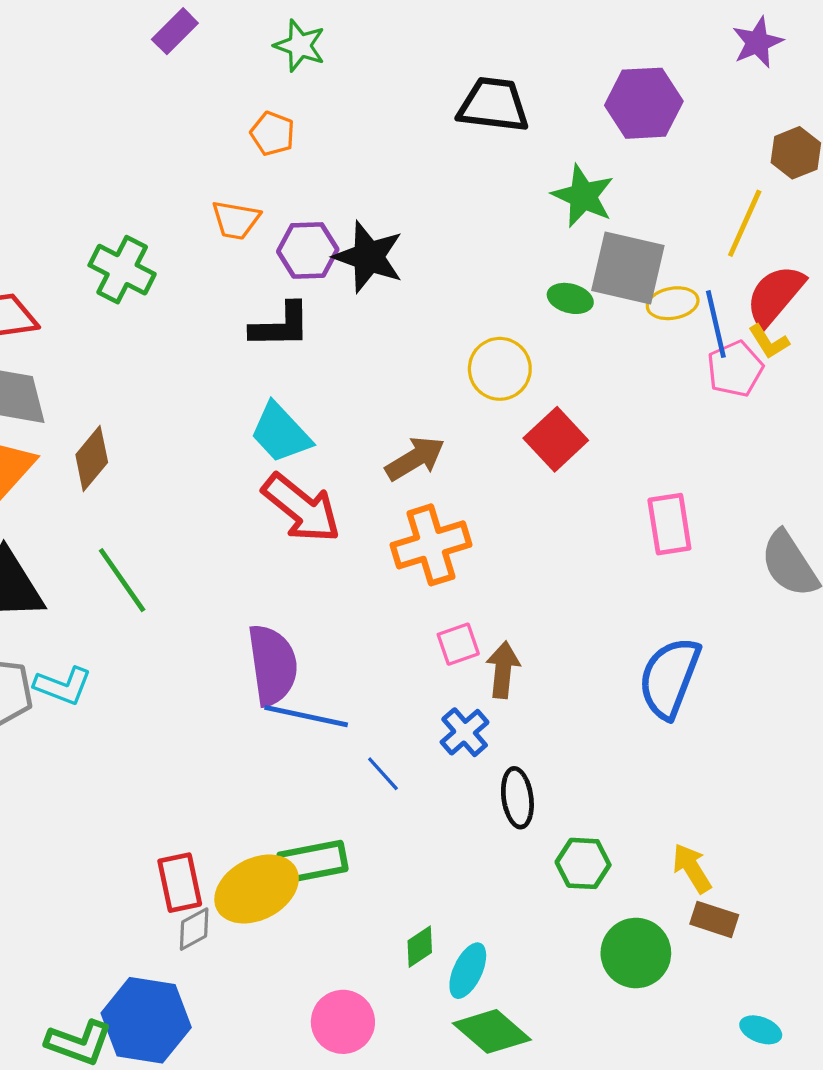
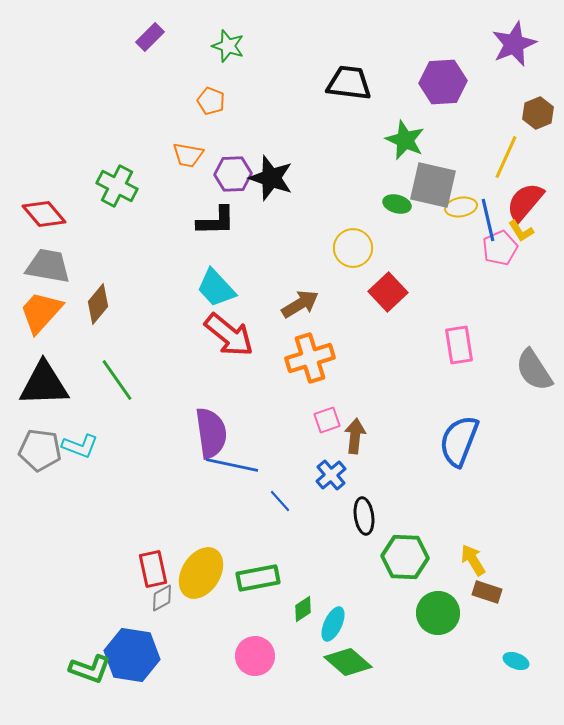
purple star: (757, 42) -> (514, 44), size x1.4
green rectangle: (313, 862) -> (258, 578), moved
green hexagon: (583, 863) -> (405, 557), size x1.4
yellow ellipse: (257, 889) -> (201, 573), turned -30

